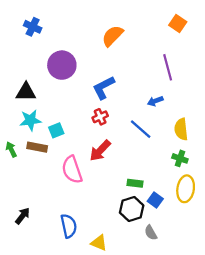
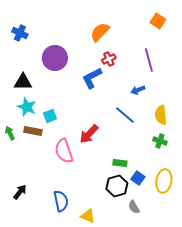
blue cross: (33, 27) -> (20, 33), moved
red cross: (100, 117) -> (109, 59), moved
cyan star: (30, 120) -> (27, 107), turned 30
yellow ellipse: (186, 189) -> (164, 181), moved

